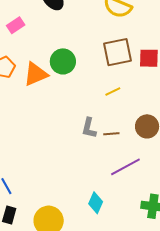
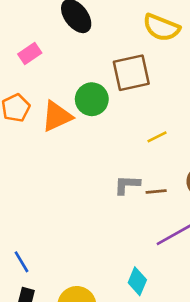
brown square: (117, 52) -> (131, 73), moved
gray L-shape: (89, 128) -> (127, 185), turned 80

